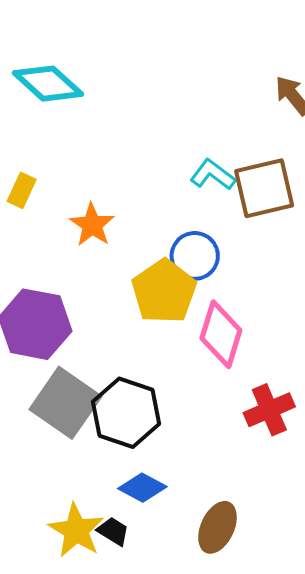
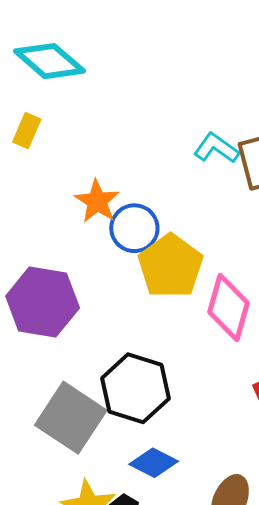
yellow rectangle: (22, 190) -> (27, 131), moved
blue circle: (195, 256) -> (134, 228), moved
gray square: (65, 403) -> (71, 418), moved

